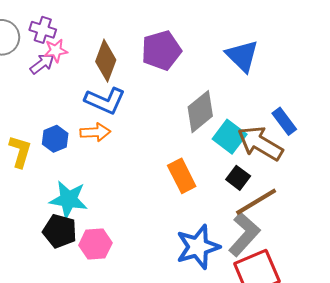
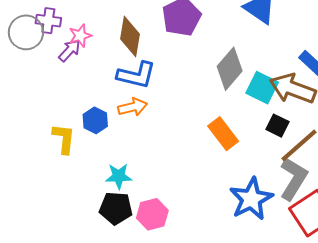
purple cross: (43, 30) -> (48, 21), moved
cyan star: (68, 199) -> (119, 176), size x0.7

